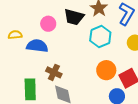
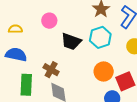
black trapezoid: (74, 17) -> (71, 42), moved
blue semicircle: (37, 46) -> (16, 55), moved

